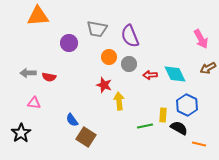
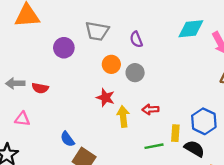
purple semicircle: (130, 36) -> (136, 39), size x0.6
cyan diamond: (175, 74) -> (191, 29), moved, turned -70
red arrow: (150, 75) -> (150, 109), moved

